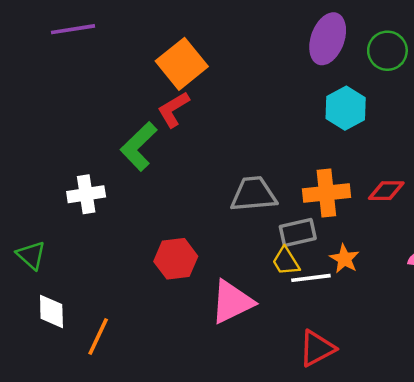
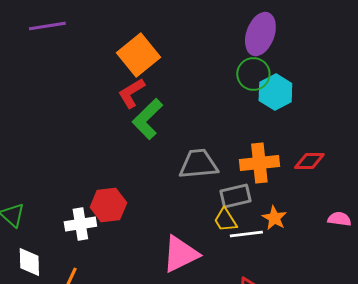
green circle: (387, 51) -> (253, 74), moved
green L-shape: (139, 146) -> (147, 119), moved
white cross: (86, 194) -> (80, 224), moved
red hexagon: (176, 259) -> (108, 205), moved

